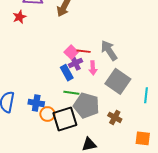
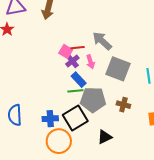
blue rectangle: (67, 73) -> (79, 80), moved
blue cross: (36, 103) -> (50, 119), moved
orange circle: (47, 114) -> (59, 141), moved, size x1.6

